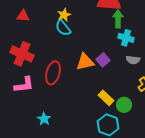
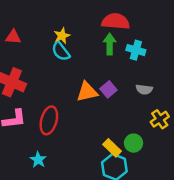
green arrow: (118, 19) -> (110, 44), moved
cyan cross: (126, 38) -> (136, 50), moved
red ellipse: (53, 73) -> (49, 120), moved
yellow rectangle: (106, 98) -> (112, 148), moved

